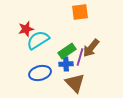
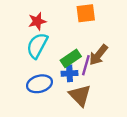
red star: (26, 29) -> (37, 21), moved
cyan semicircle: (38, 40) -> (37, 46), turned -30

